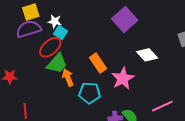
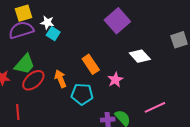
red ellipse: (50, 47) -> (33, 80), moved
green trapezoid: (57, 63) -> (25, 64), moved
pink star: (123, 78) -> (115, 80), size x0.7

